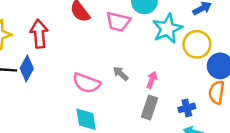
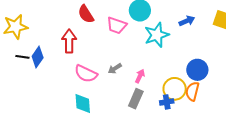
red arrow: (39, 34) -> (69, 41), moved
yellow circle: (197, 44) -> (175, 89), moved
gray arrow: (121, 74) -> (115, 69), turned -80

